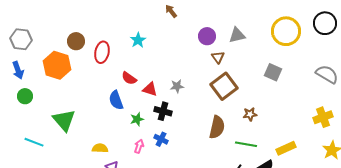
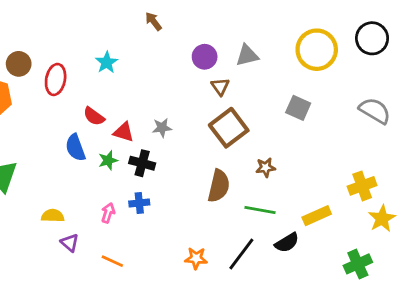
yellow cross: (323, 117) -> (362, 186), moved
green star: (137, 119) -> (108, 160), moved
blue cross: (161, 139) -> (139, 203), turned -32

